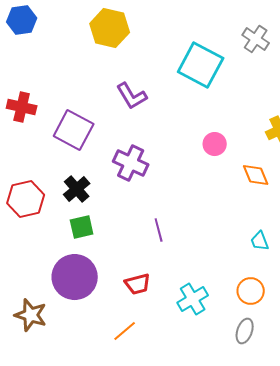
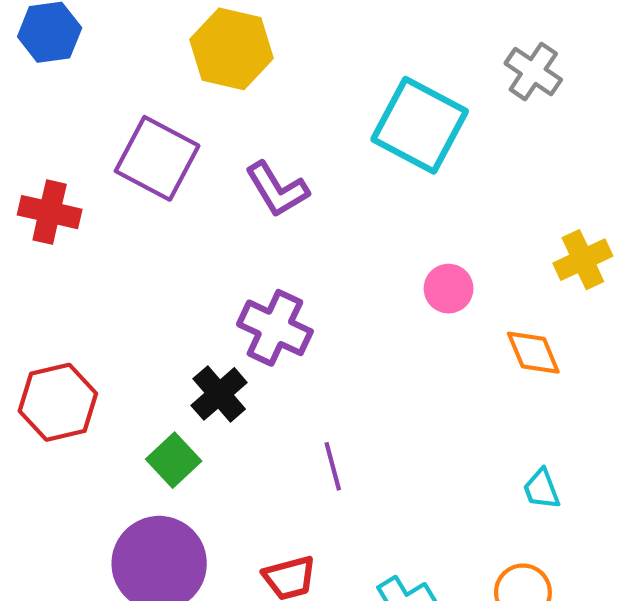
purple square: (74, 130) -> (157, 158), moved
black cross: (77, 189) -> (219, 394), moved
green square: (82, 227) -> (174, 460), turned -30

